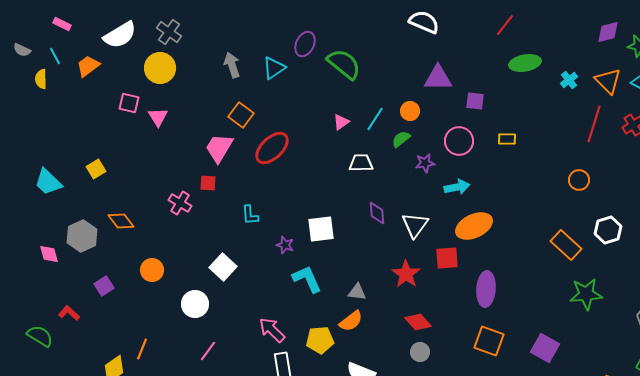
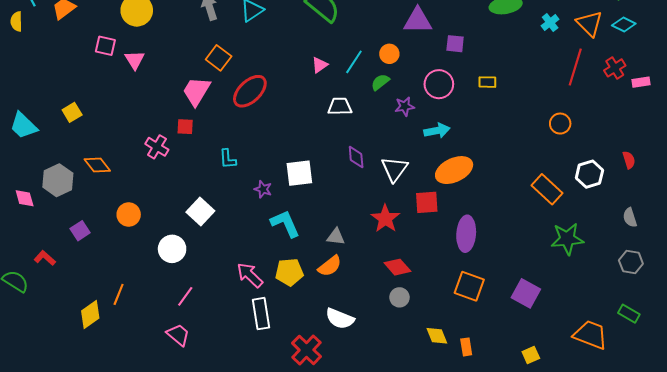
yellow pentagon: (320, 340) -> (289, 272), moved

